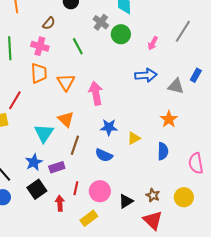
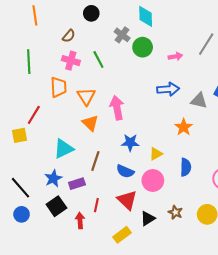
pink arrow: (153, 43) -> (175, 56), turned -128
pink cross: (40, 46) -> (71, 61), moved
orange triangle: (66, 119) -> (90, 123), moved
orange star: (169, 119) -> (184, 127), moved
cyan triangle: (44, 133) -> (64, 149), turned 30
pink circle: (100, 191) -> (153, 181), moved
yellow rectangle: (89, 218) -> (122, 235), moved
red triangle: (153, 220) -> (127, 200), moved

